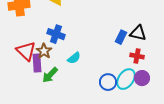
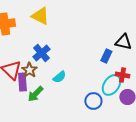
black triangle: (138, 33) -> (123, 42), moved
blue cross: (56, 34) -> (41, 53), turned 30
cyan ellipse: (126, 79) -> (111, 85), moved

